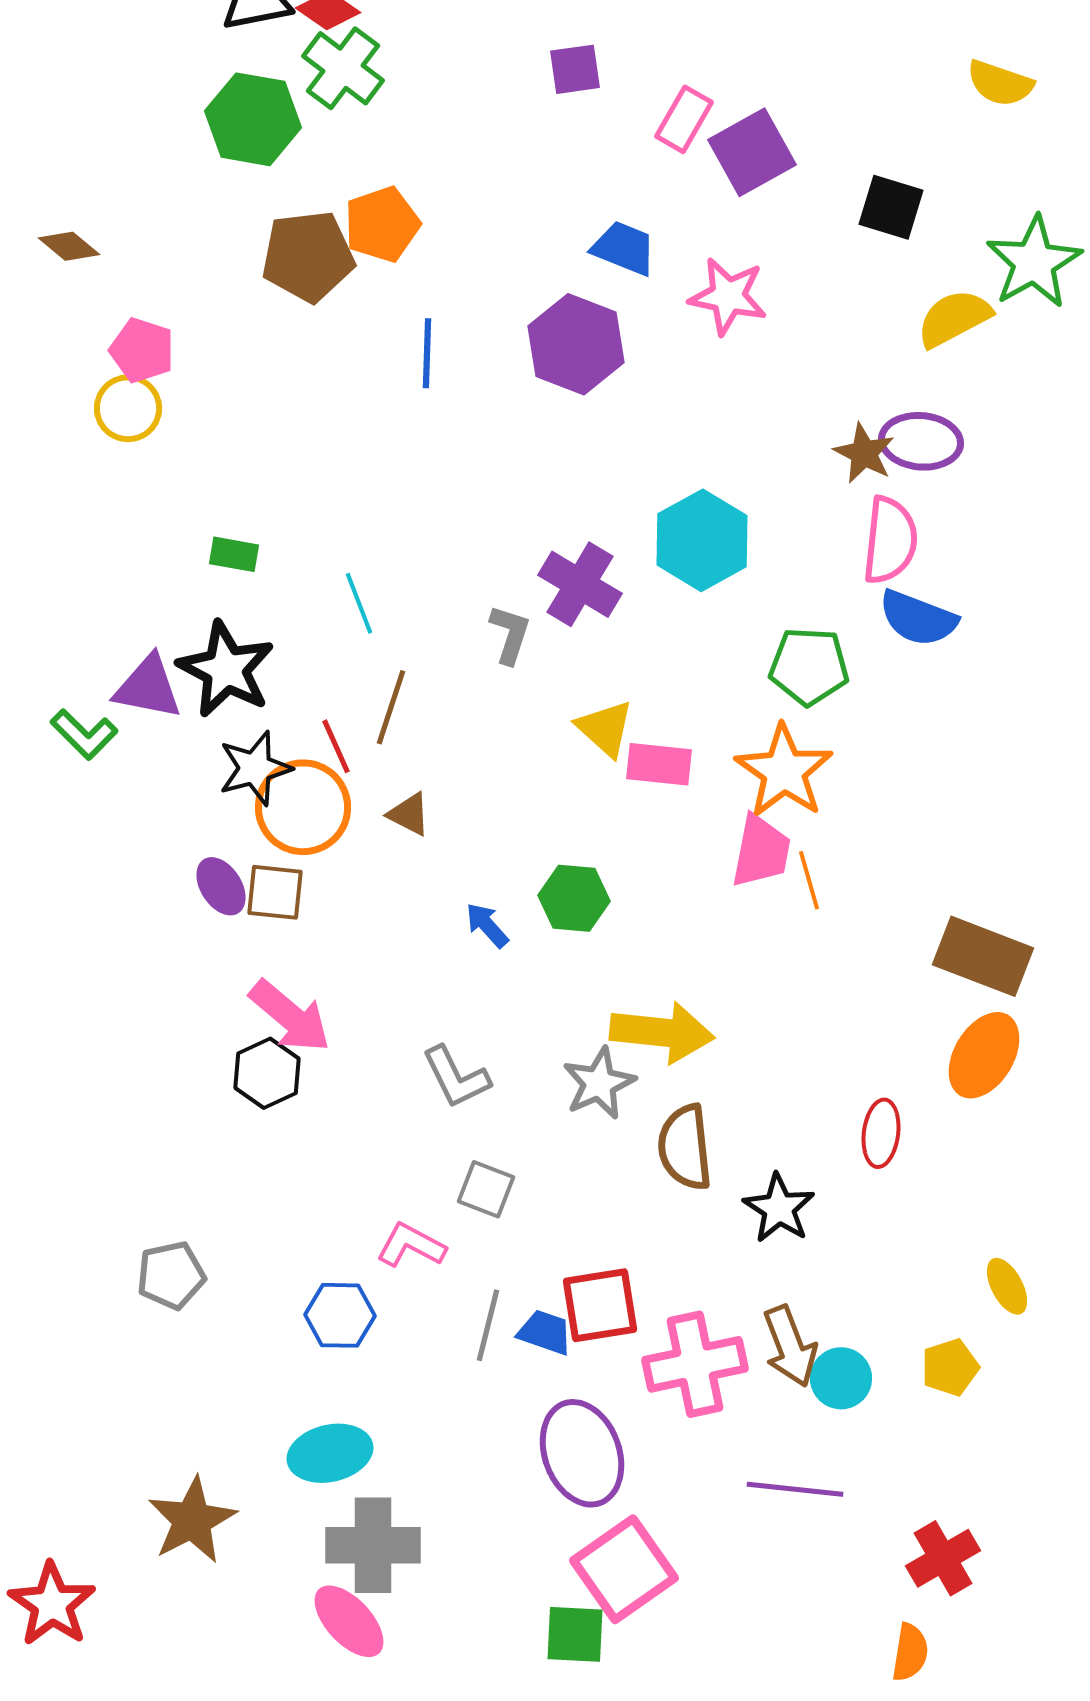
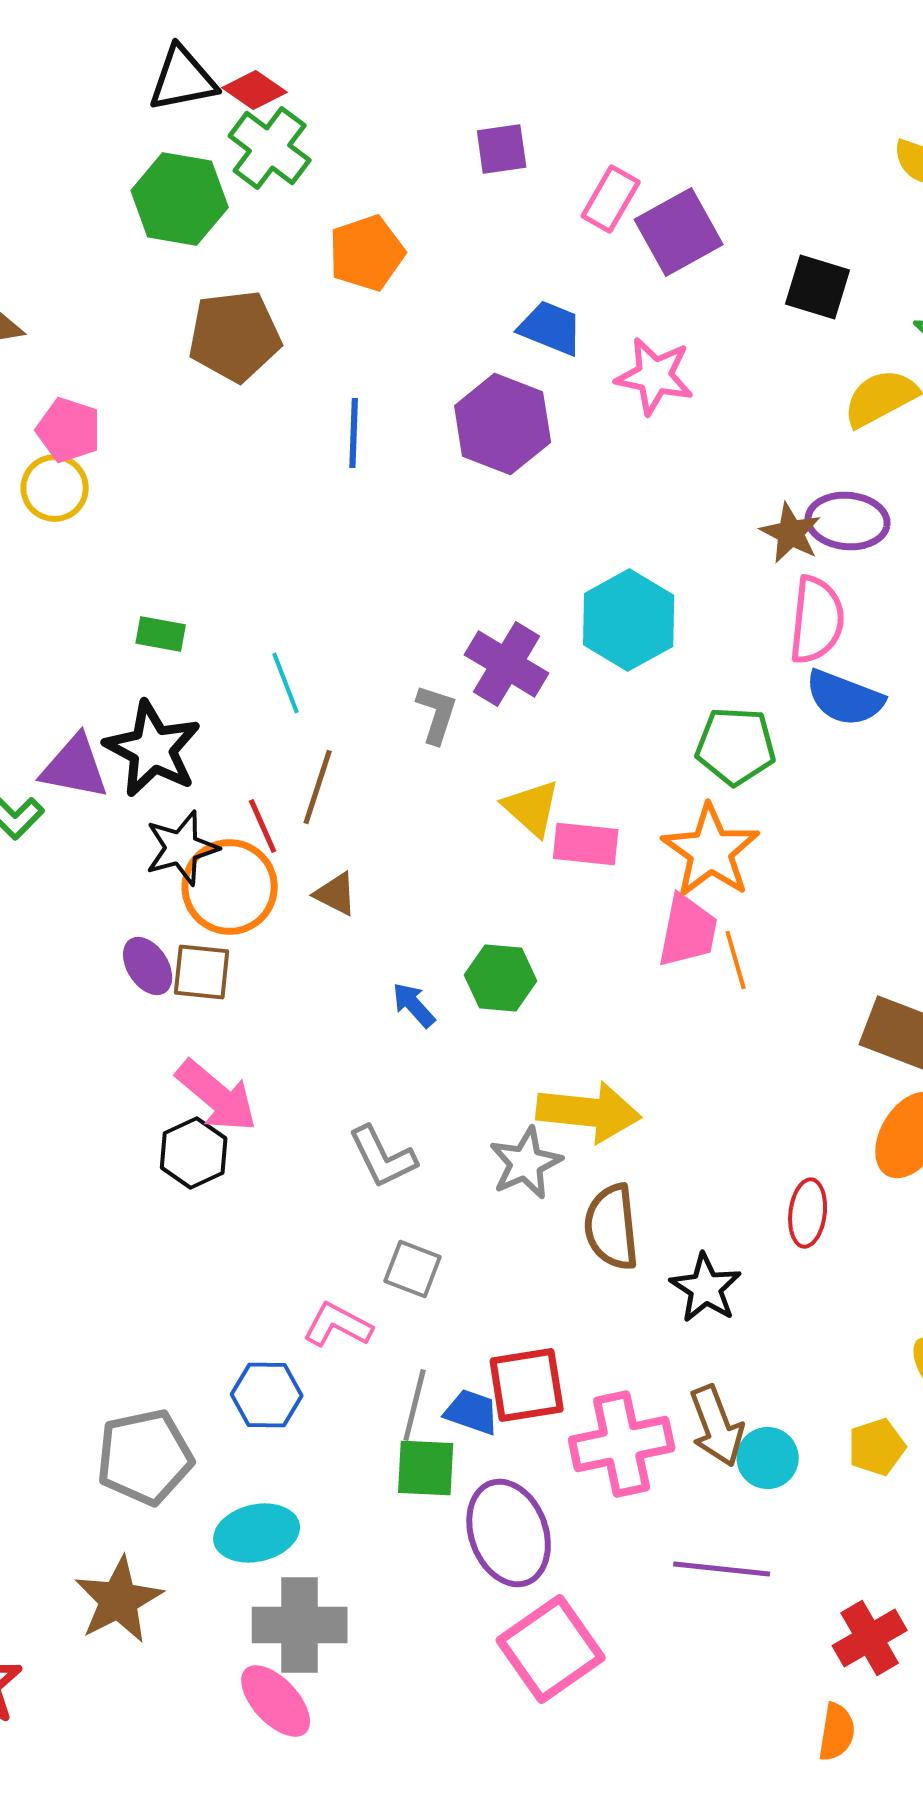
orange pentagon: (382, 224) -> (367, 253), moved
gray pentagon: (171, 1275) -> (145, 1457), moved, size x1.4
green square: (575, 1634) -> (426, 1468), moved

